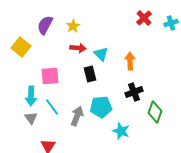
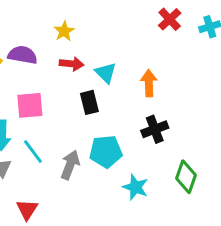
purple semicircle: (45, 25) -> (23, 55), moved, turned 72
green diamond: (155, 112) -> (186, 177), moved

